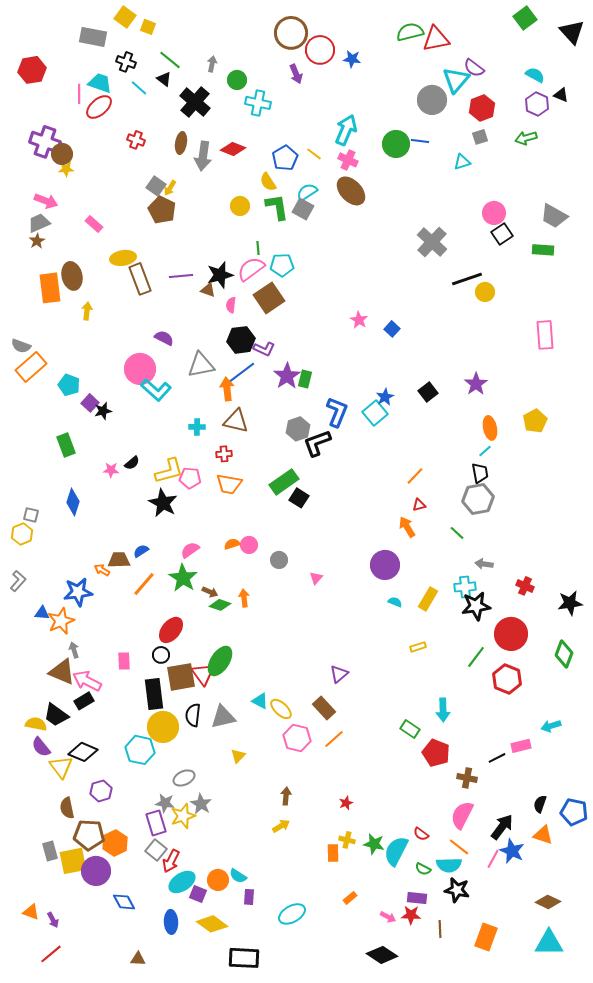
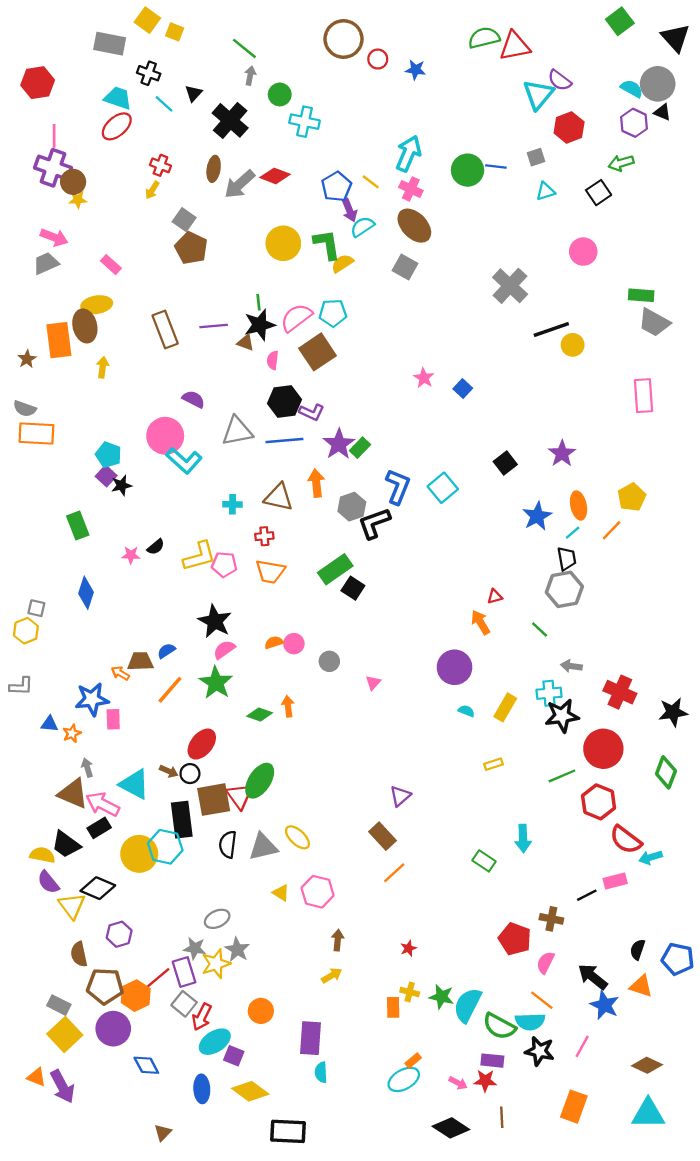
red circle: (320, 50) -> (378, 59), size x0.6
green line: (170, 60) -> (244, 48), moved
purple arrow: (296, 74) -> (349, 210), moved
black triangle: (164, 79) -> (194, 93), turned 35
pink line: (79, 94) -> (54, 136), moved
gray circle: (432, 100) -> (658, 84), moved
gray square: (480, 137) -> (536, 157), moved
gray arrow: (203, 156) -> (240, 184), turned 40
yellow semicircle: (268, 182) -> (342, 263), moved, turned 90
yellow arrow: (170, 188) -> (152, 190), moved
yellow circle: (240, 206) -> (283, 243), size x1.5
gray square: (303, 209) -> (405, 267), moved
gray trapezoid: (554, 216) -> (654, 322), moved
black square: (502, 234) -> (599, 193), moved
brown star: (37, 241) -> (27, 359), moved
green line: (258, 248) -> (258, 302), moved
yellow ellipse: (123, 258) -> (97, 305), moved
orange rectangle: (31, 367) -> (36, 433), turned 44
blue line: (241, 373) -> (284, 441), turned 32
green rectangle: (305, 379) -> (360, 448), turned 30
cyan pentagon: (69, 385) -> (108, 455), moved
orange arrow: (227, 389) -> (316, 483), moved
blue star: (385, 397) -> (537, 516), moved, size x1.4
orange line: (415, 476) -> (612, 530), moved
black star: (163, 503) -> (215, 621), moved
gray L-shape: (18, 581) -> (21, 686), turned 50
red cross: (525, 586) -> (620, 692), size x1.5
brown arrow: (210, 592) -> (169, 771), moved
orange star: (61, 621) -> (72, 733), size x0.6
green line: (476, 657) -> (562, 776), turned 30
pink rectangle: (124, 661) -> (113, 719), moved
cyan triangle: (260, 701) -> (134, 784), moved, size x1.6
yellow ellipse: (281, 709) -> (297, 837), moved
yellow circle: (163, 727) -> (139, 854), moved
pink hexagon: (297, 738) -> (318, 892), moved
cyan hexagon: (140, 750) -> (165, 847), moved
red pentagon: (436, 753) -> (515, 939), moved
yellow triangle: (238, 756) -> (281, 893), turned -42
pink semicircle: (462, 815) -> (545, 963), size x0.7
black arrow: (502, 827) -> (593, 977), turned -88
red semicircle: (421, 834) -> (626, 840), moved, size x1.8
gray rectangle: (50, 851) -> (59, 1005), turned -48
pink line: (493, 859) -> (582, 1046), moved
yellow square: (73, 861) -> (65, 1035), moved, turned -32
green semicircle: (423, 869) -> (499, 1026), size x1.8
cyan semicircle: (238, 876) -> (321, 1072), moved, turned 54
orange circle: (218, 880) -> (261, 1011), moved
purple rectangle: (249, 897) -> (310, 1038), moved, size x1.8
cyan ellipse: (292, 914) -> (404, 1079), moved
purple arrow: (53, 920) -> (62, 1087), size x1.8
brown line: (440, 929) -> (502, 1117), moved
red line: (51, 954) -> (158, 978), moved
brown triangle: (138, 959) -> (163, 1133), turned -49

